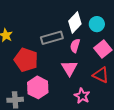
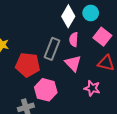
gray rectangle: (52, 38) -> (52, 49), moved, turned -40

